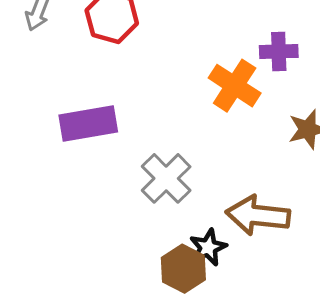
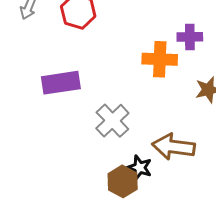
orange cross: (235, 86) -> (160, 59), turned -32
black star: (208, 247) -> (140, 168), turned -30

